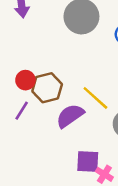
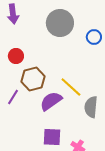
red circle: (25, 80) -> (16, 56), moved
purple square: (88, 162) -> (52, 137), moved

